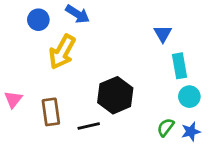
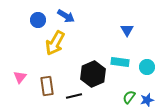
cyan rectangle: (180, 66) -> (120, 62), moved, turned -72
cyan circle: (189, 97) -> (147, 67), moved

